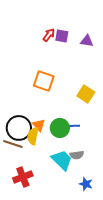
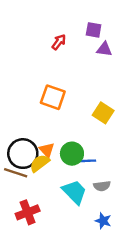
purple square: (62, 36) -> (94, 30), moved
blue line: (73, 126) -> (88, 161), moved
yellow semicircle: (33, 136) -> (40, 163), turned 42
gray semicircle: (77, 155) -> (102, 186), moved

